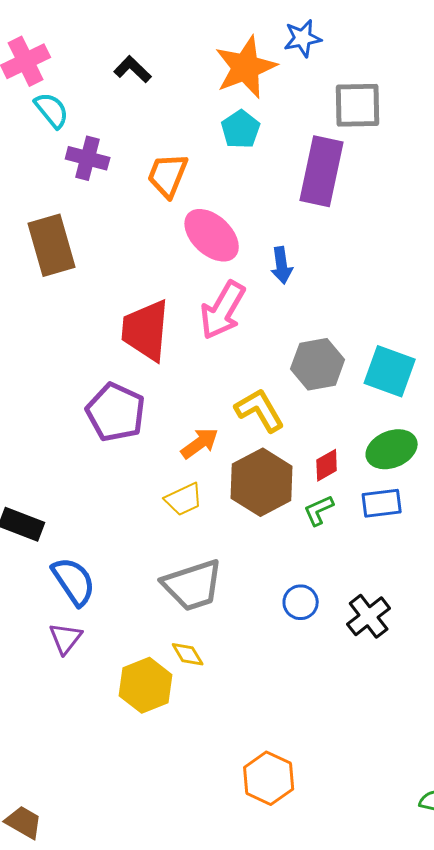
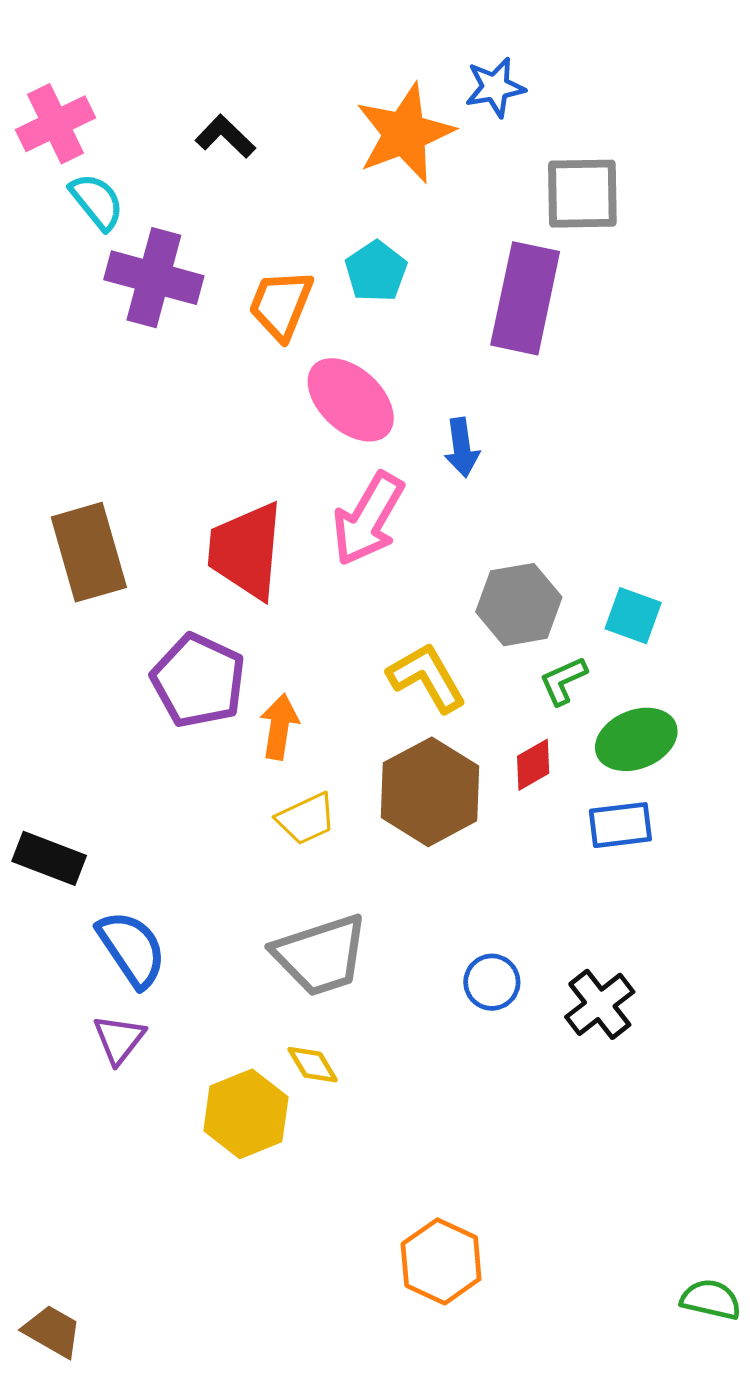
cyan pentagon: (241, 129) -> (376, 271), moved
purple cross: (88, 158) -> (154, 278), size x1.4
brown rectangle: (52, 245) -> (89, 552), moved
cyan square: (390, 371) -> (633, 616), size x0.7
orange arrow: (200, 443) -> (279, 727), moved, turned -45
green L-shape: (319, 510) -> (563, 681), moved

